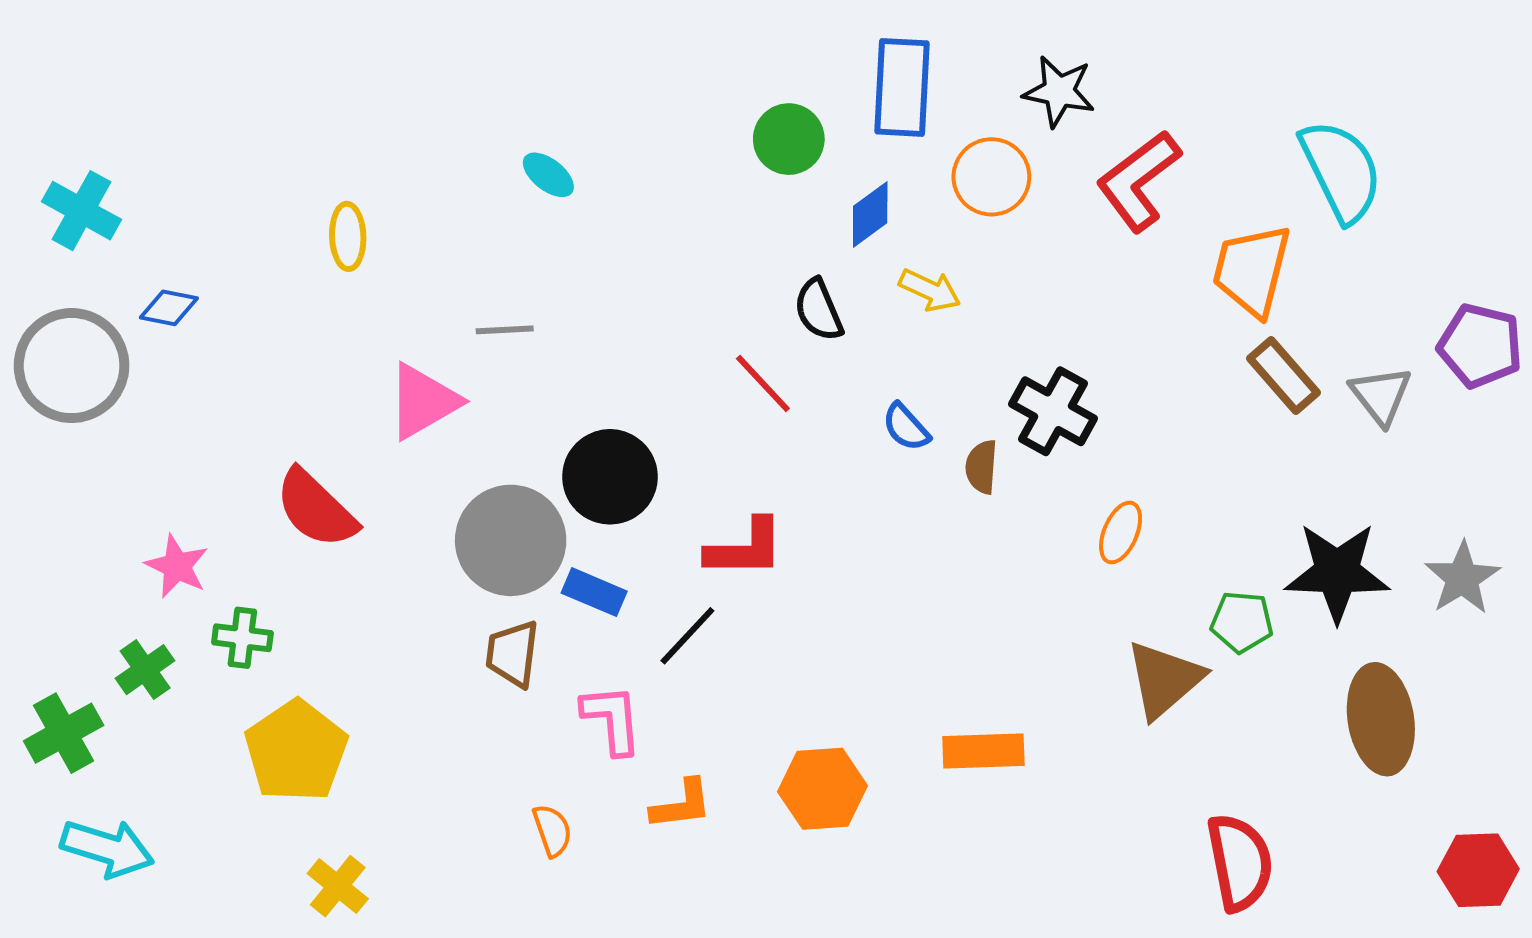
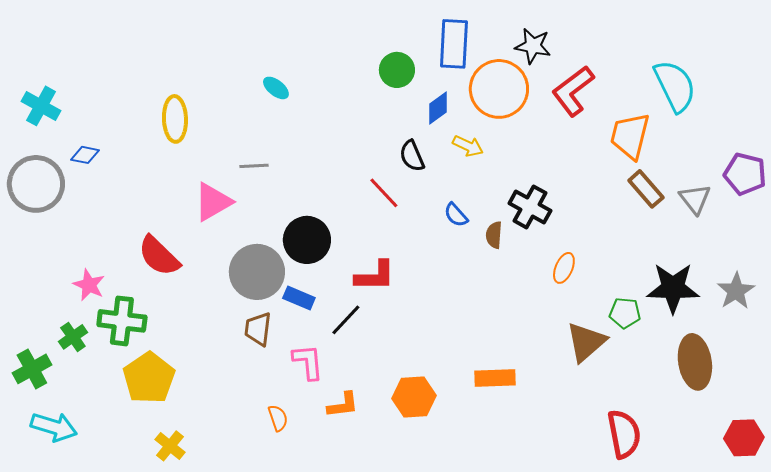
orange circle: (991, 177) -> (499, 89), size x1.5
yellow ellipse: (348, 236) -> (175, 119), size x1.4
green cross: (242, 638) -> (122, 321), size x1.6

